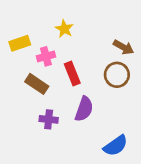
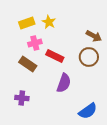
yellow rectangle: (20, 43) -> (27, 23), moved
red rectangle: (72, 73) -> (55, 56), turned -42
purple cross: (49, 119) -> (22, 98), moved

